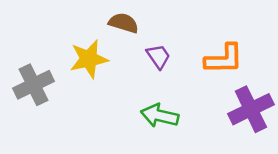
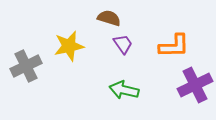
brown semicircle: (124, 23) -> (109, 18), moved

